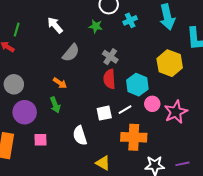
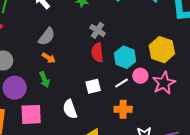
gray semicircle: (71, 53) -> (47, 37), moved
yellow hexagon: (170, 63) -> (162, 50), moved
white line: (125, 110) -> (122, 83), moved
orange cross: (134, 137) -> (123, 109), size x0.7
pink square: (41, 140) -> (31, 114), size x1.6

